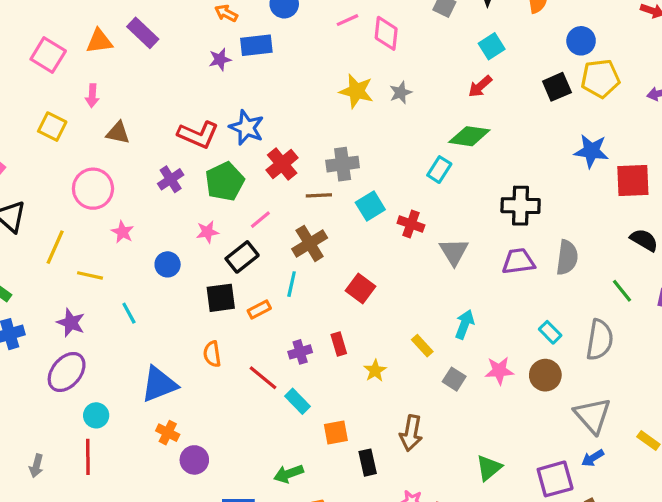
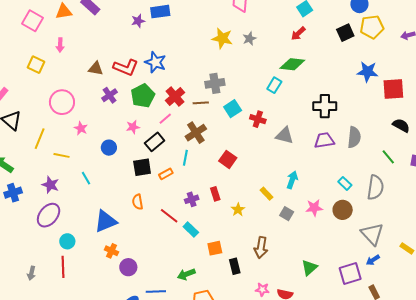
brown triangle: (118, 133) -> (96, 68), moved
red cross: (282, 164) -> (175, 96), moved
gray triangle: (454, 252) -> (285, 135), turned -42

